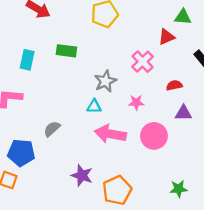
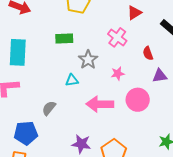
green rectangle: (66, 51) -> (64, 38), moved
cyan rectangle: (27, 60) -> (18, 52), size x1.5
red semicircle: (174, 85) -> (148, 53), turned -88
cyan triangle: (94, 106) -> (72, 80), moved

